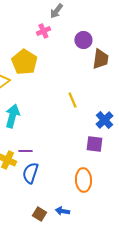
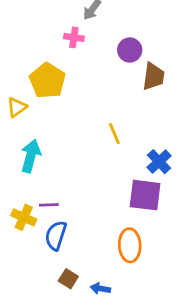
pink cross: (43, 31) -> (74, 37), turned 32
purple square: (94, 144) -> (145, 195), size x1.4
brown square: (39, 214) -> (68, 279), moved

